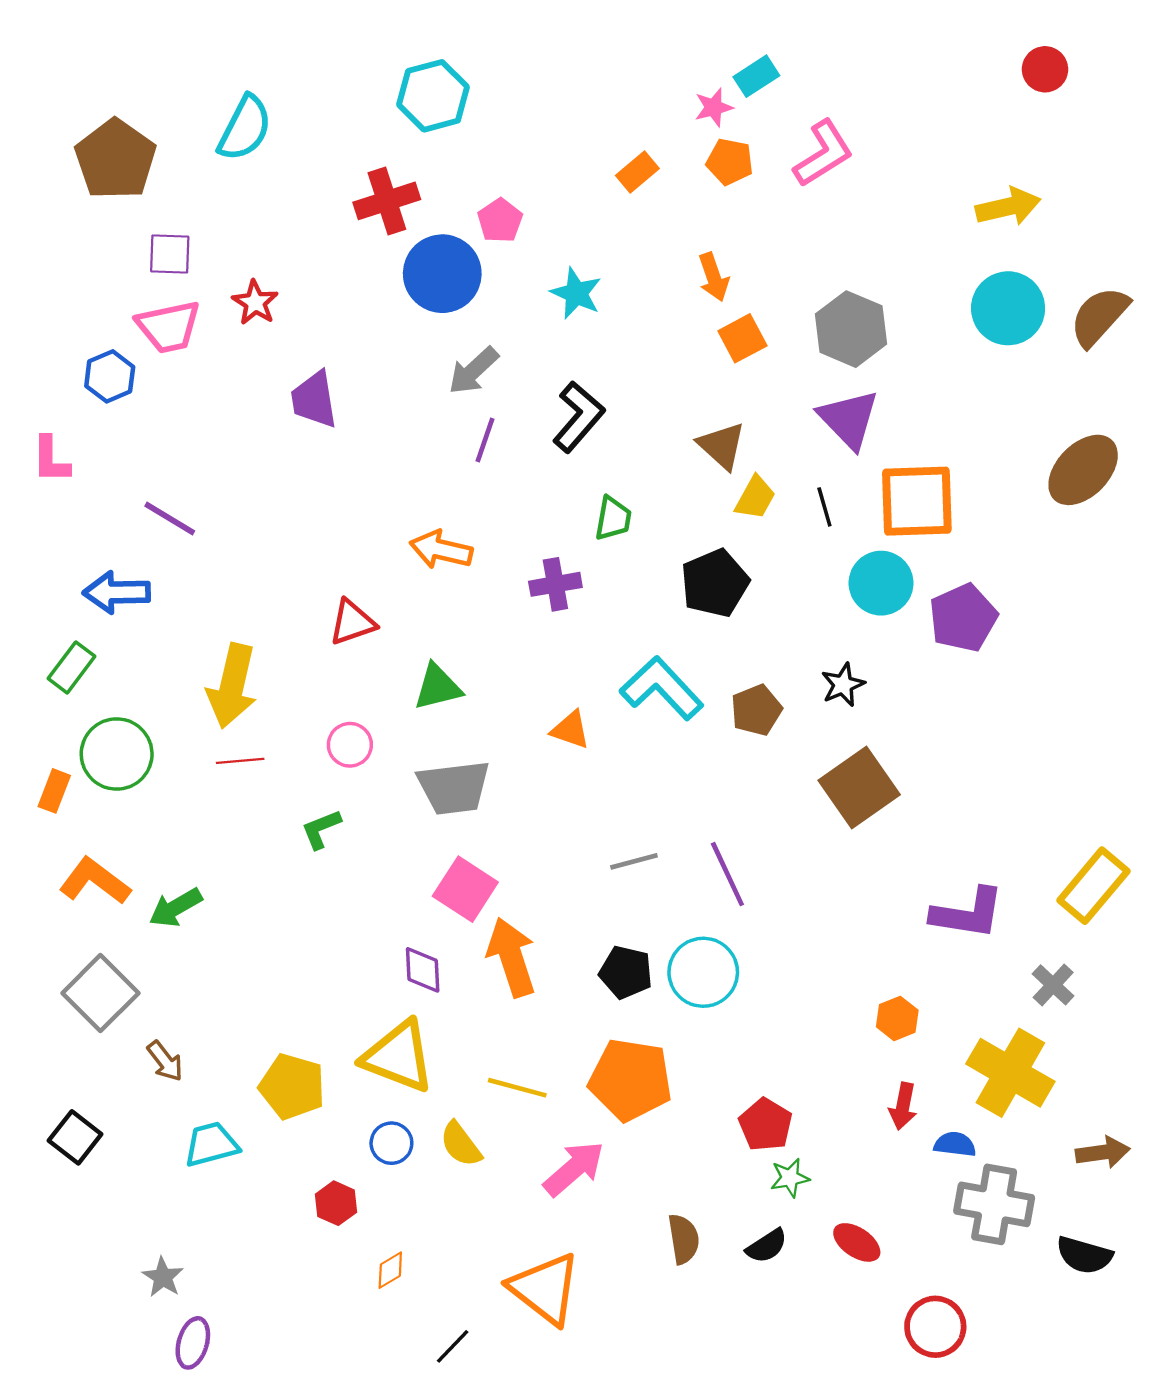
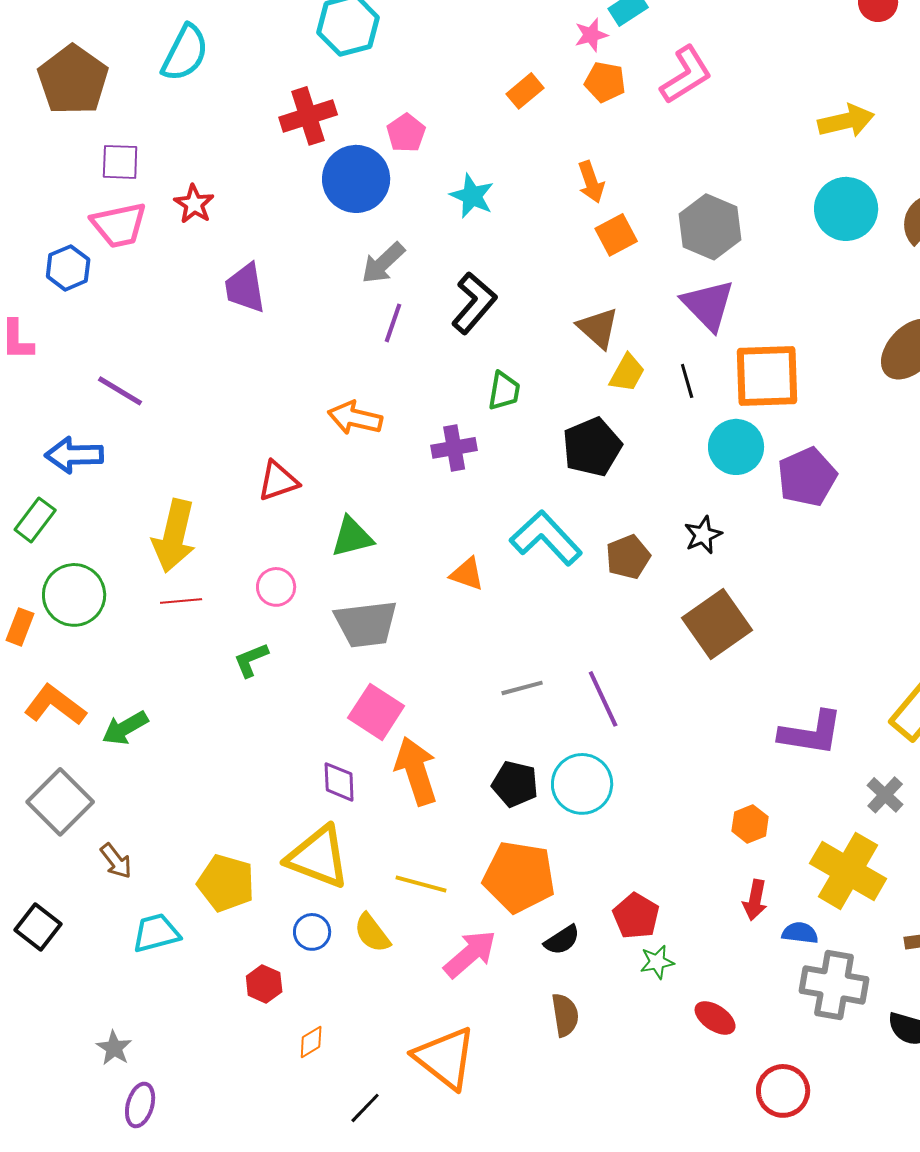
black semicircle: (767, 1246) -> (562, 940), moved

